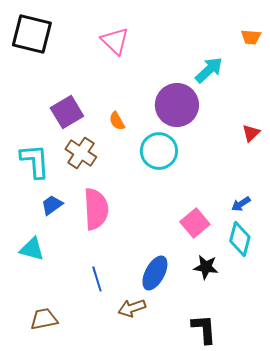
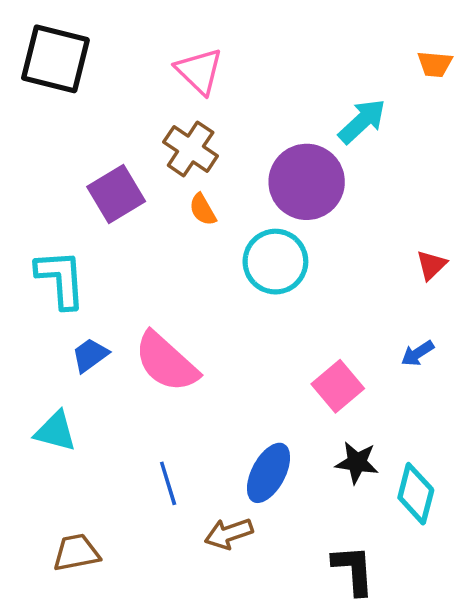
red triangle: (251, 133) -> (431, 265), moved
brown cross: (81, 153) -> (191, 149), moved
pink semicircle: (96, 209) -> (166, 362), turned 135
cyan diamond: (240, 239) -> (416, 494), moved

